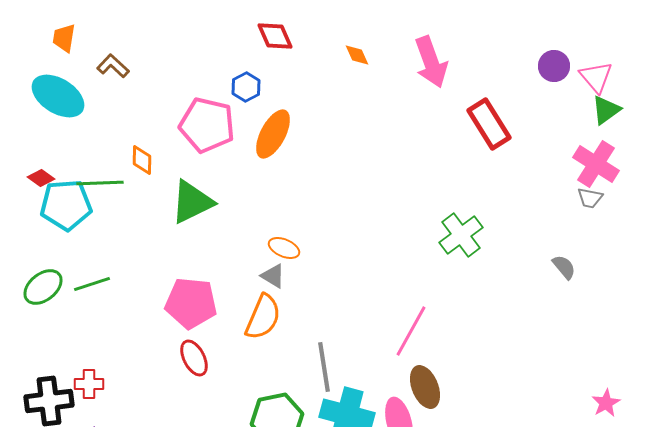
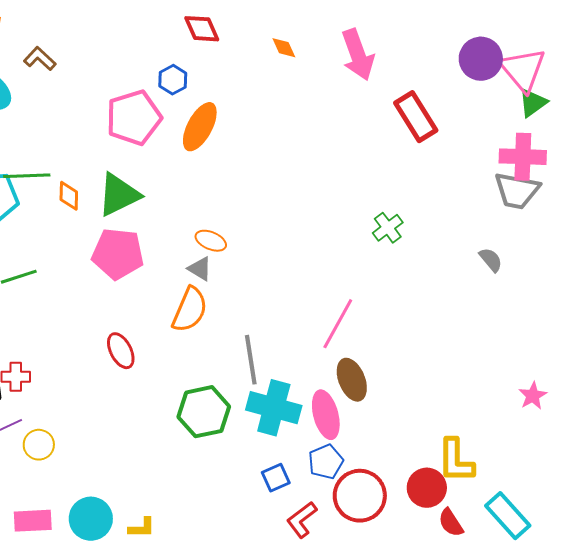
purple circle: (554, 66) -> (481, 59), size x1.4
pink triangle: (596, 77) -> (523, 70), size x1.4
pink pentagon: (207, 125) -> (134, 118), turned -30
orange diamond: (142, 160) -> (69, 196), moved
pink cross: (596, 164) -> (523, 157), turned -30
gray trapezoid: (590, 198) -> (517, 191), size x1.8
green cross: (461, 235) -> (388, 228), size x0.7
pink pentagon: (191, 303) -> (118, 254), moved

